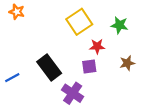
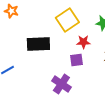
black rectangle: (49, 68) -> (38, 44), moved, turned -55

